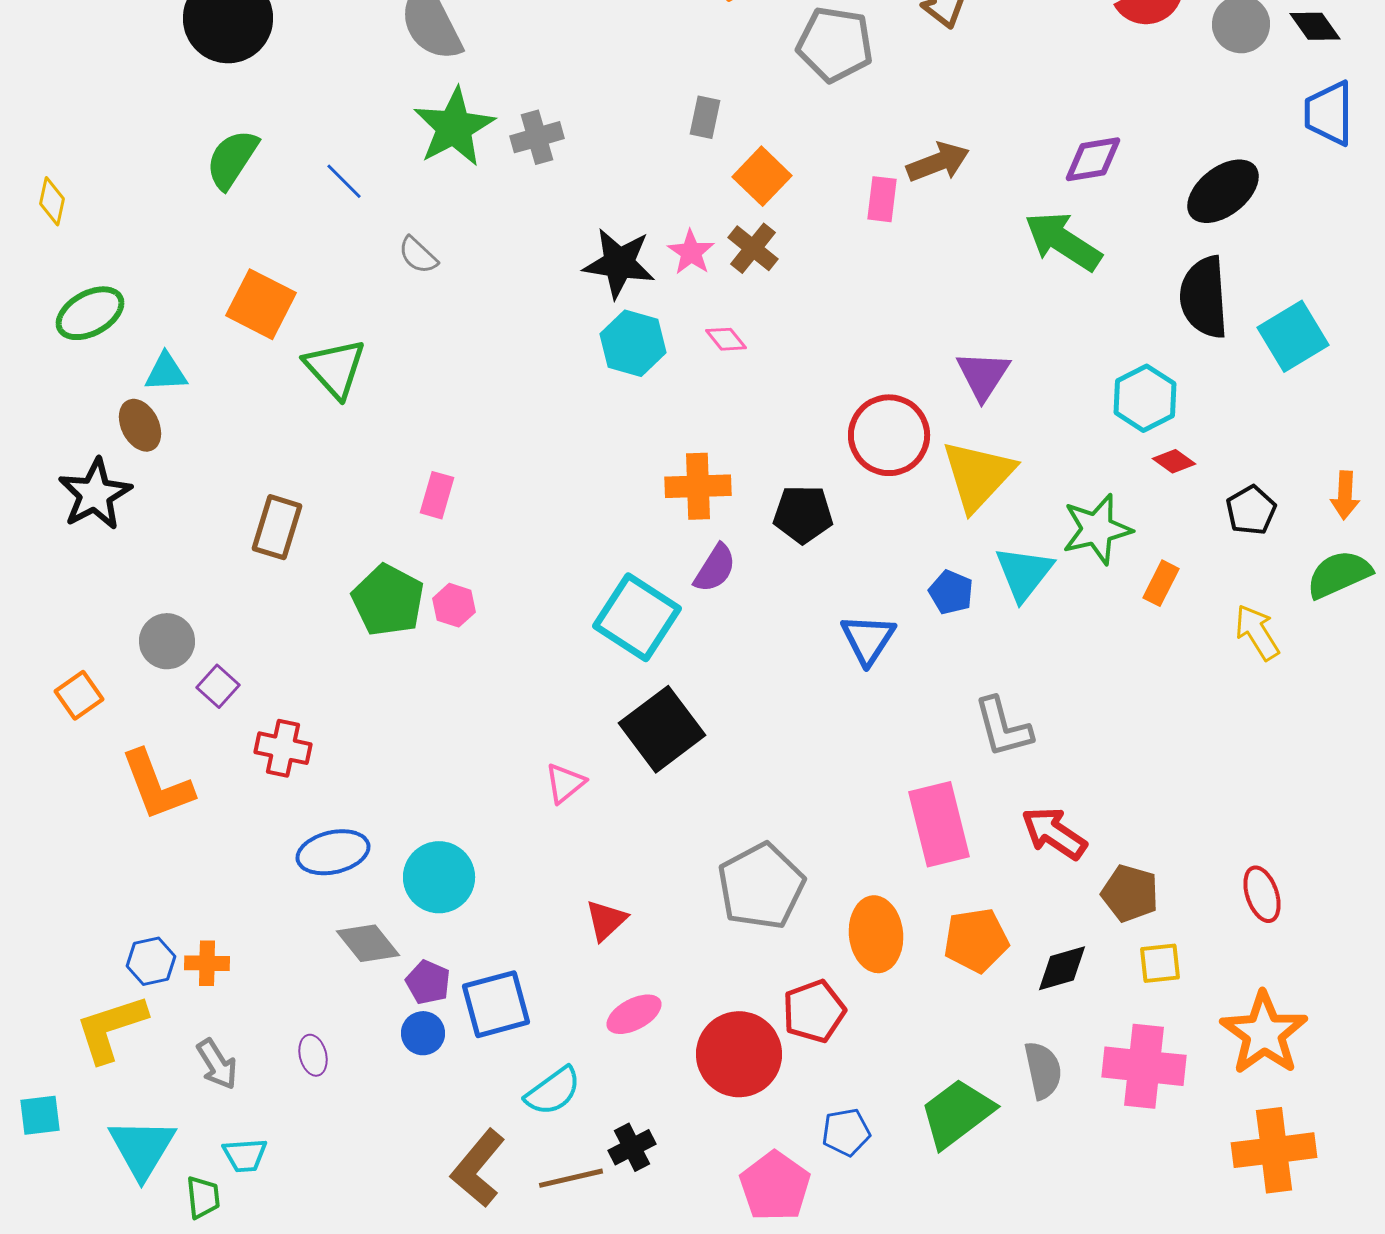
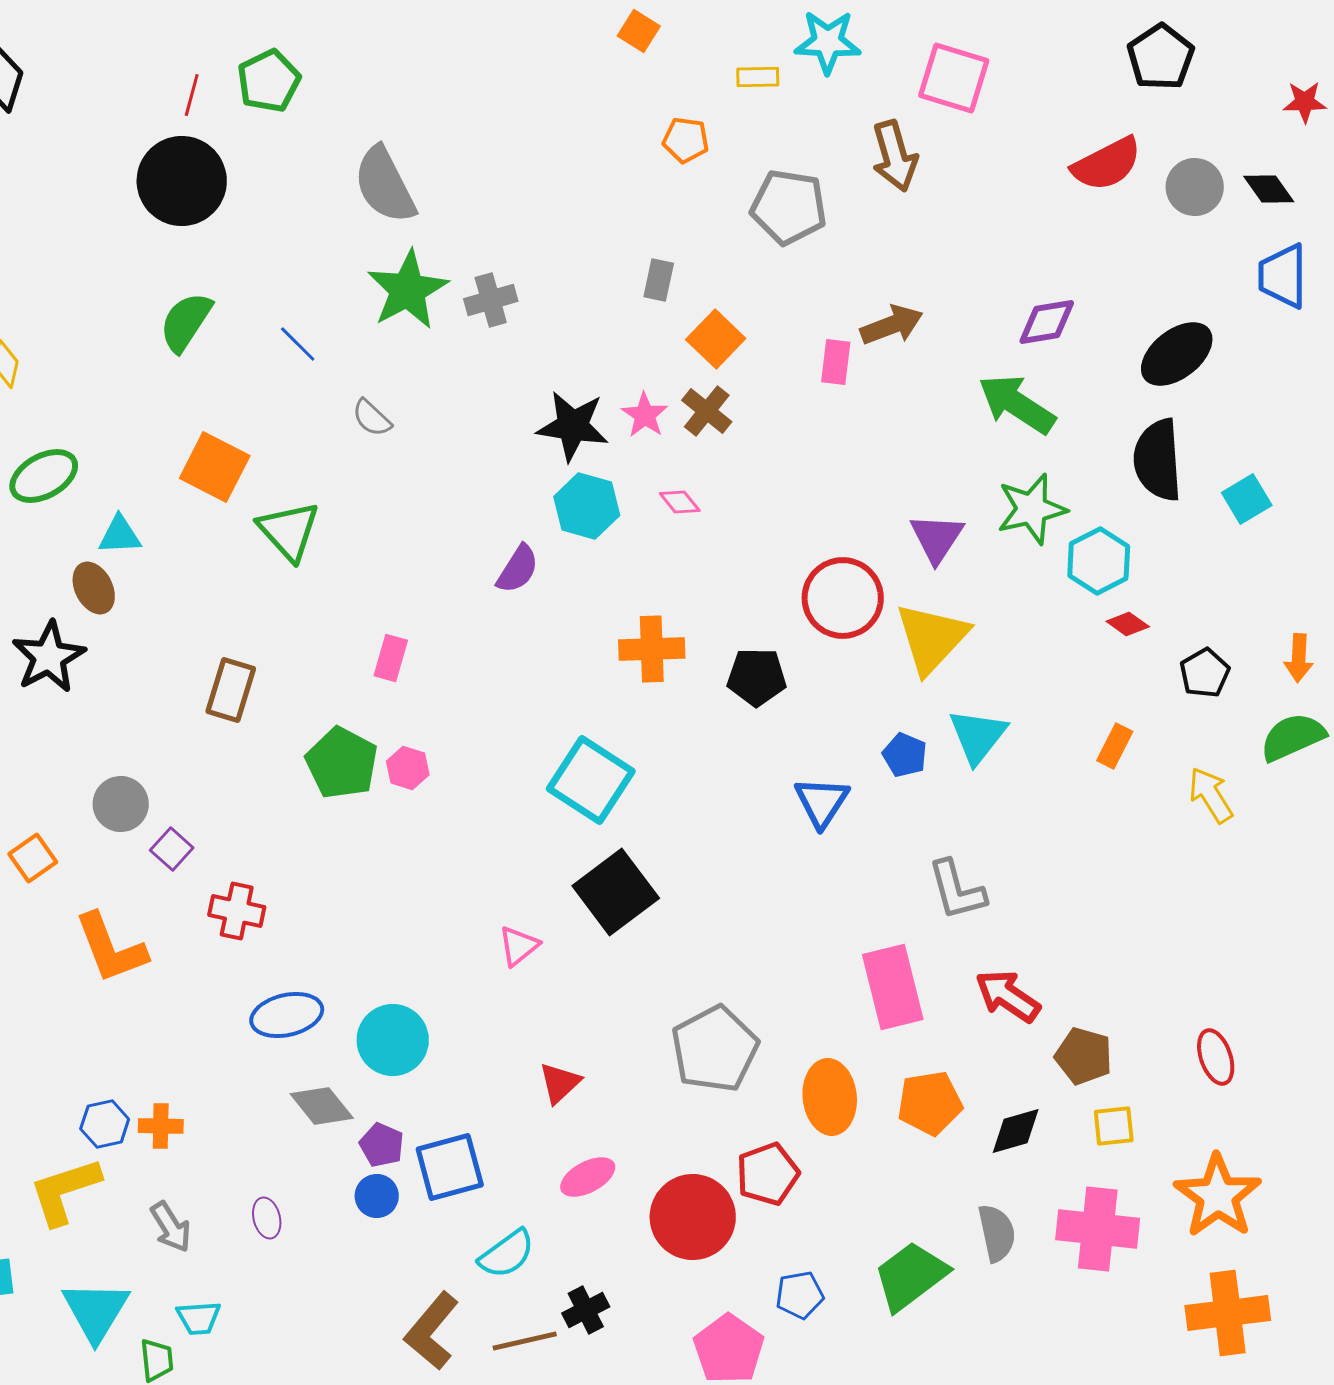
cyan square: (1293, 336) -> (1247, 499), size x0.7
green star: (1097, 529) -> (1032, 509), moved
purple semicircle: (715, 568) -> (518, 569), moved

